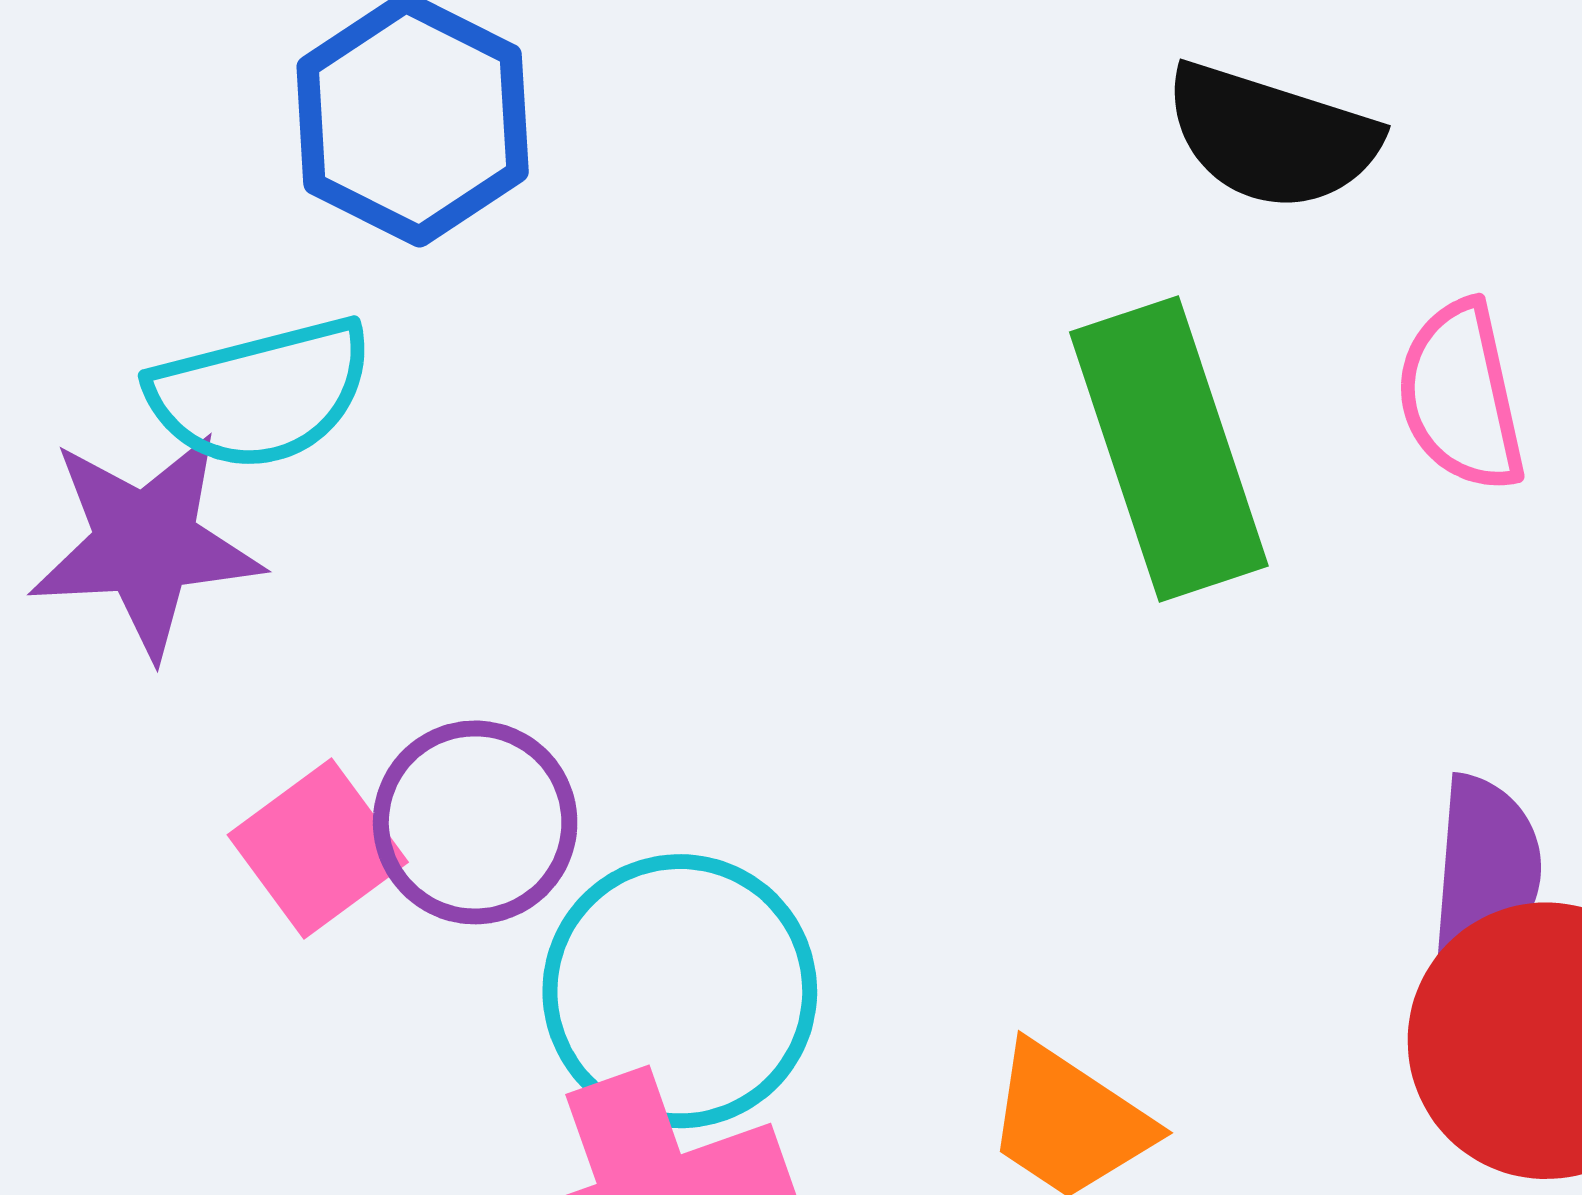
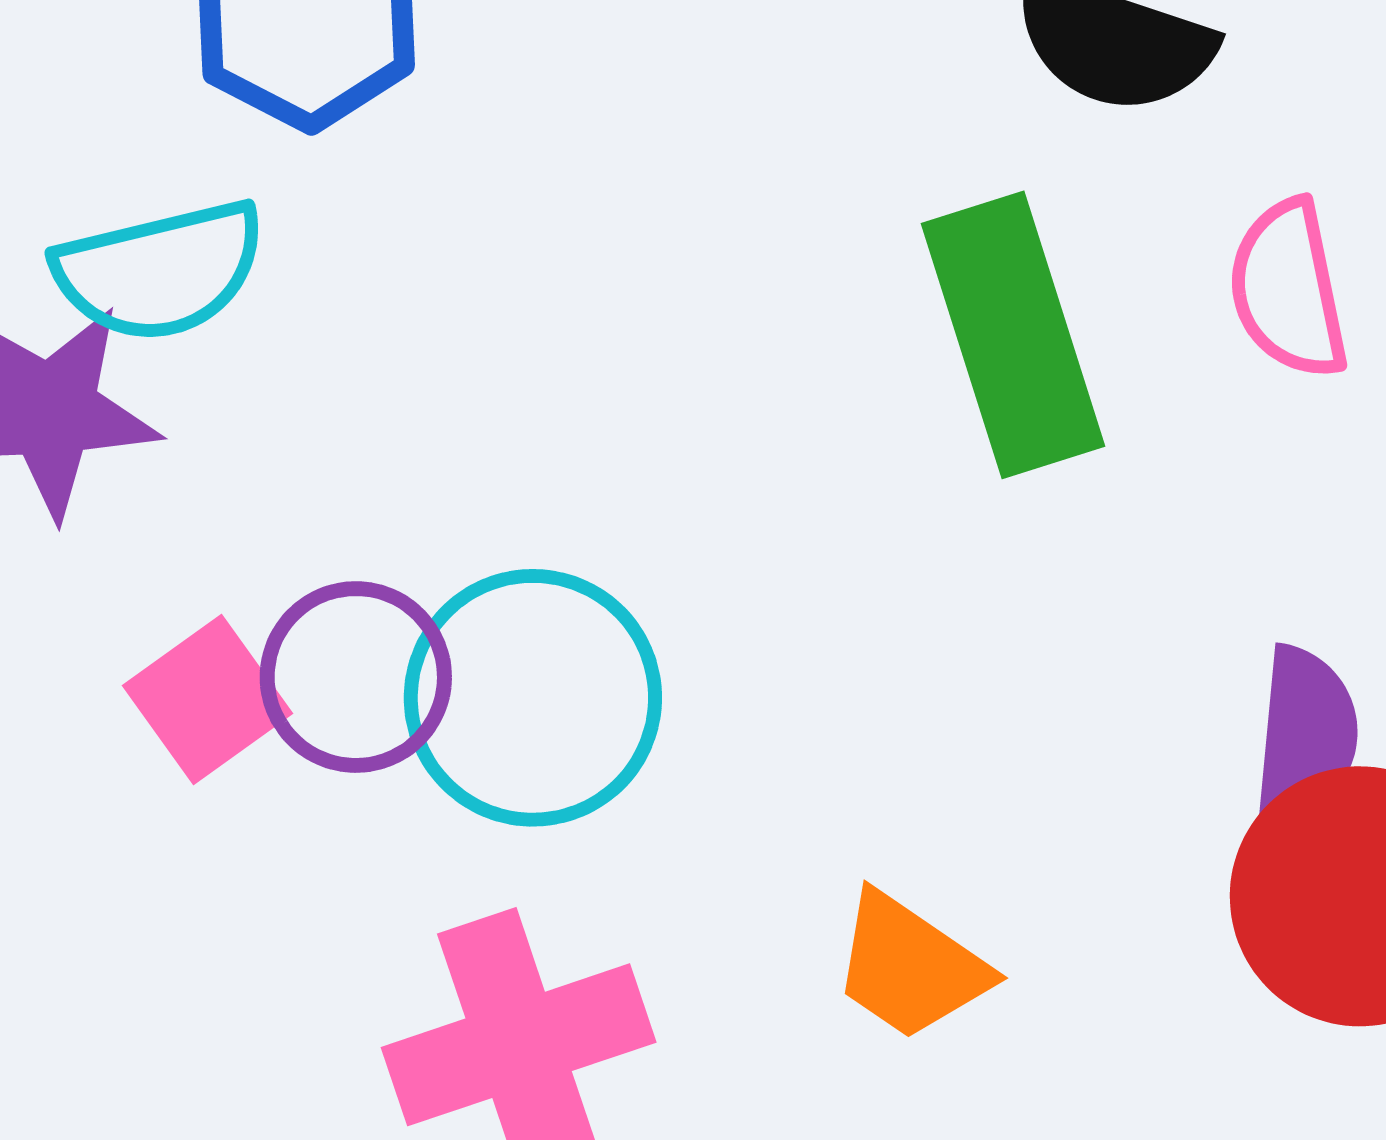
cyan circle: (680, 991) -> (533, 698), moved

